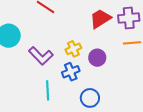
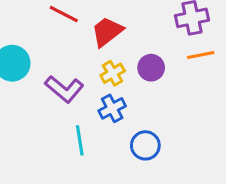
red trapezoid: (100, 19) -> (107, 32), moved
purple circle: (97, 58) -> (151, 68), moved

